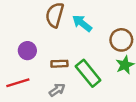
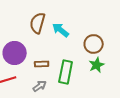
purple circle: (27, 51) -> (15, 53), size x1.5
green rectangle: (88, 73) -> (66, 72), turned 50

